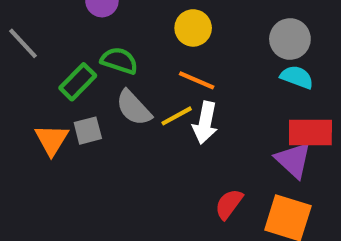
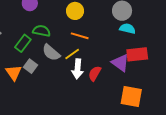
white arrow: (205, 123) -> (78, 69), moved
gray square: (88, 131) -> (30, 66), turned -32
purple triangle: (293, 160) -> (120, 63), moved
red semicircle: (229, 204) -> (95, 73), moved

